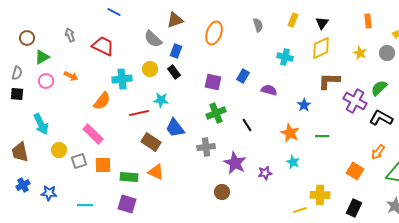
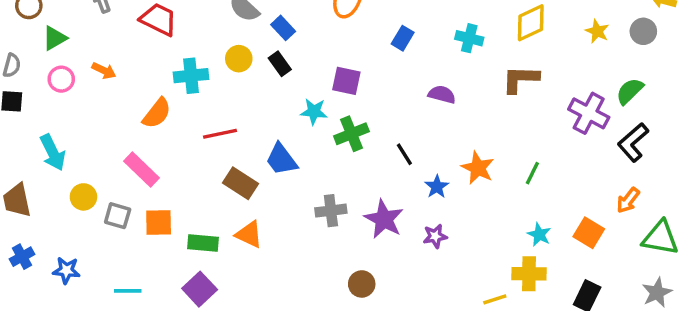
blue rectangle: (176, 51) -> (283, 28), turned -64
blue rectangle: (243, 76) -> (403, 38), moved
brown L-shape: (329, 81) -> (520, 79), moved
cyan star: (161, 100) -> (314, 112), moved
blue star: (304, 105) -> (437, 187), moved
black L-shape: (381, 118) -> (633, 142), turned -70
green line: (322, 136) -> (532, 173), turned -64
gray cross: (206, 147) -> (331, 211), moved
gray square: (79, 161) -> (118, 216), turned 35
cyan star: (293, 162) -> (539, 234), moved
brown circle: (222, 192) -> (362, 284), moved
purple square: (127, 204) -> (200, 289), turned 30

